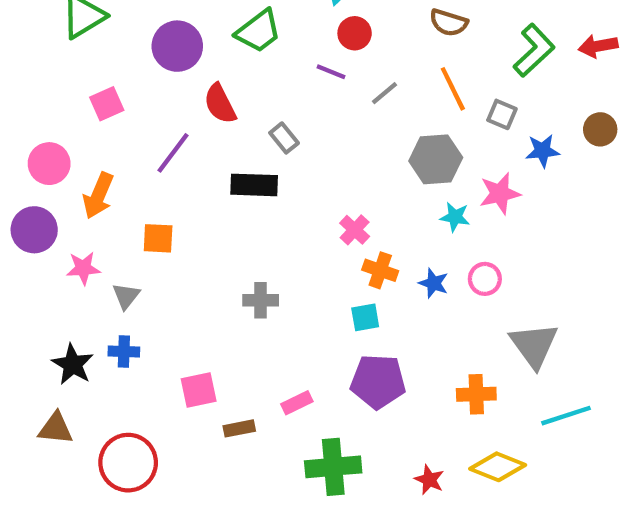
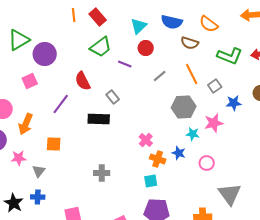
purple circle: (177, 46) -> (45, 54), moved
green L-shape: (534, 50) -> (230, 56), turned 65
purple line: (331, 72) -> (125, 64), moved
gray square: (502, 114) -> (215, 86), turned 32
blue star: (434, 283) -> (179, 153), moved

